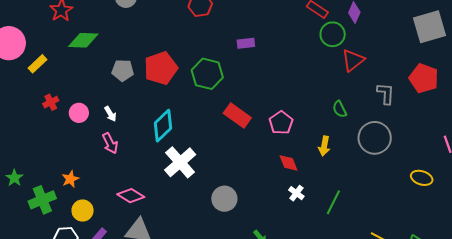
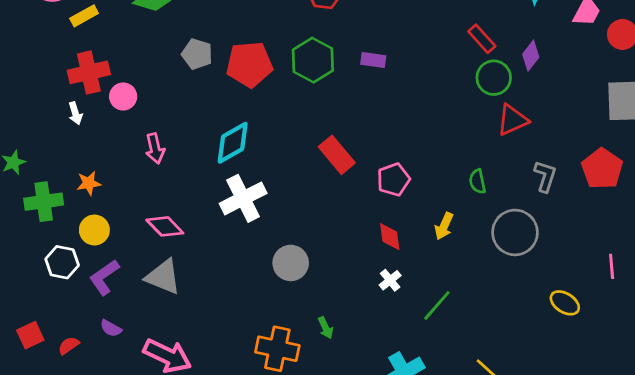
green hexagon: (207, 74) -> (313, 60), moved
red cross: (51, 102) -> (89, 72), size x1.8
white arrow: (110, 114) -> (75, 113), moved

